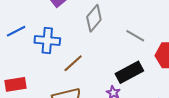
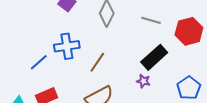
blue line: (16, 31) -> (39, 62), moved

